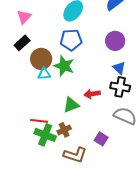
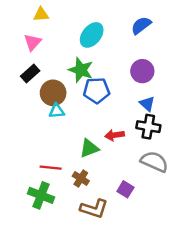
blue pentagon: (71, 40) -> (96, 90), moved
green star: (64, 66) -> (81, 70), moved
brown cross: (64, 130) -> (81, 178), turned -32
green cross: (45, 135) -> (41, 195), moved

